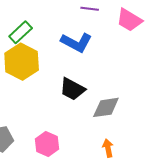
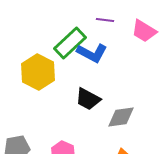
green rectangle: (21, 32) -> (70, 43), moved, size x1.4

